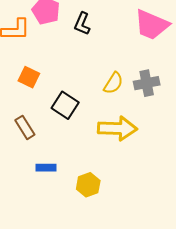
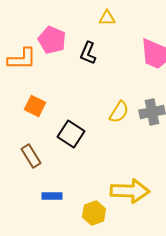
yellow arrow: (117, 128) -> (130, 191), moved

